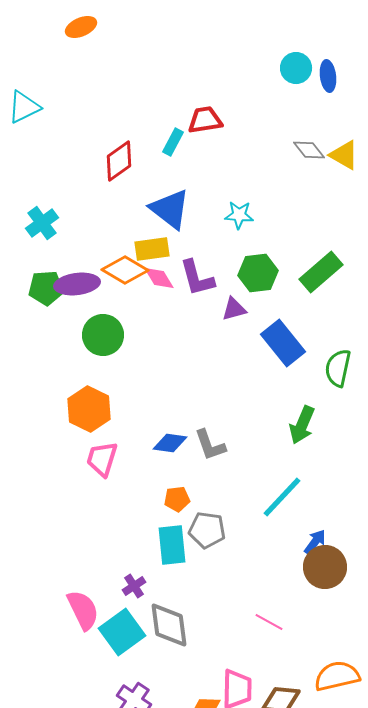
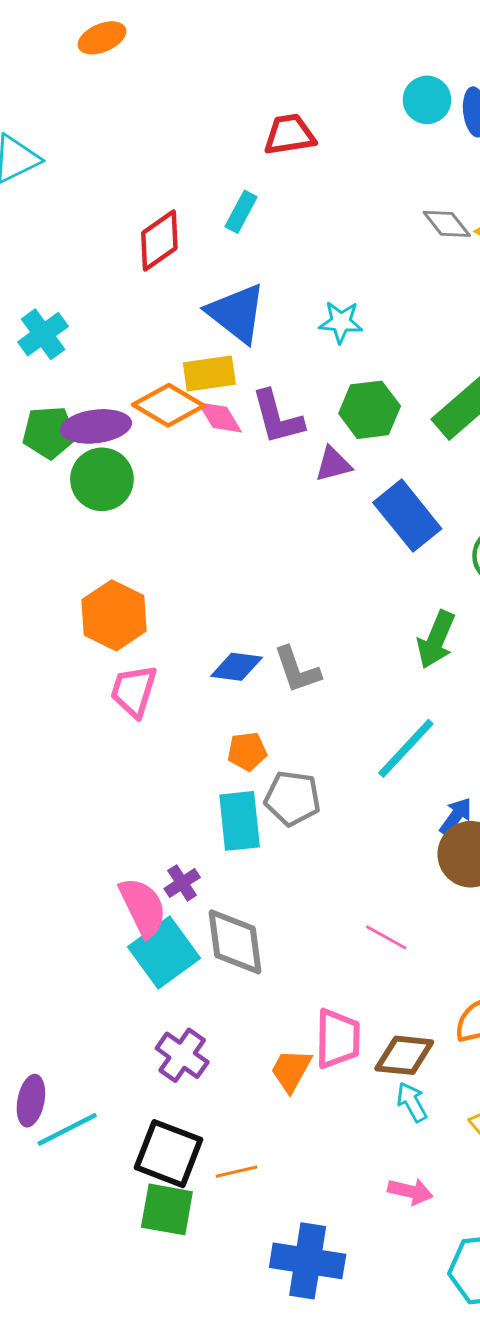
red trapezoid: (205, 120) -> (289, 135), moved
green circle: (103, 335) -> (102, 479), moved
pink semicircle: (83, 610) -> (143, 907), moved

